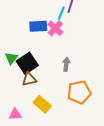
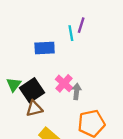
cyan line: (61, 13) -> (71, 33), turned -32
pink cross: (55, 28) -> (64, 83), moved

